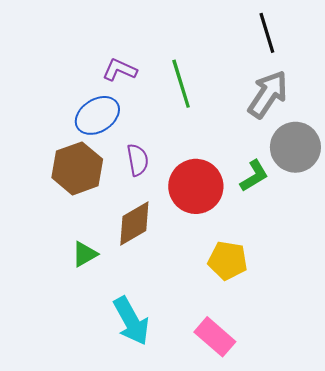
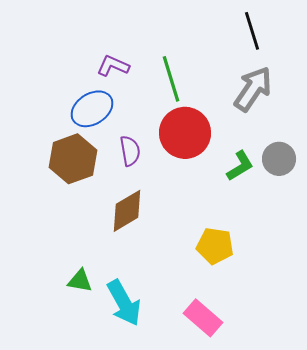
gray circle: (295, 147) -> (279, 159), moved, size x0.7
red circle: (196, 186) -> (185, 133), moved
green triangle: (85, 254) -> (80, 281), moved, turned 40

